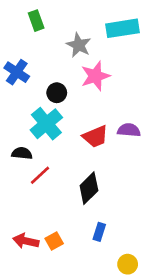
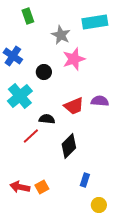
cyan cross: (46, 124) -> (20, 96), moved
black semicircle: (22, 153) -> (47, 119), moved
blue rectangle: (99, 232) -> (85, 180), moved

